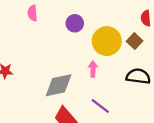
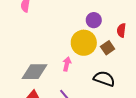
purple circle: (75, 23) -> (94, 20), moved

